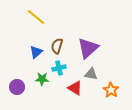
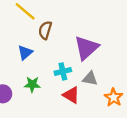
brown semicircle: (57, 46) -> (45, 30), moved
cyan cross: (59, 68) -> (63, 71), moved

